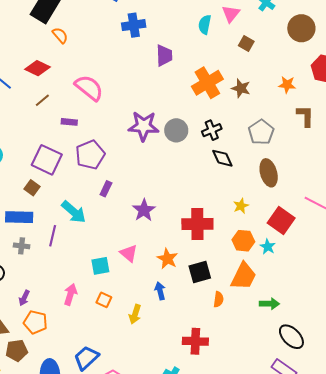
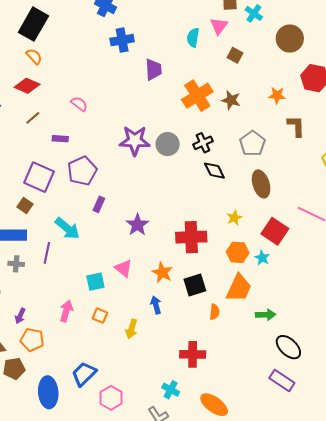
orange semicircle: (60, 35) -> (34, 56), moved
pink semicircle: (89, 88) -> (79, 104), size x0.6

